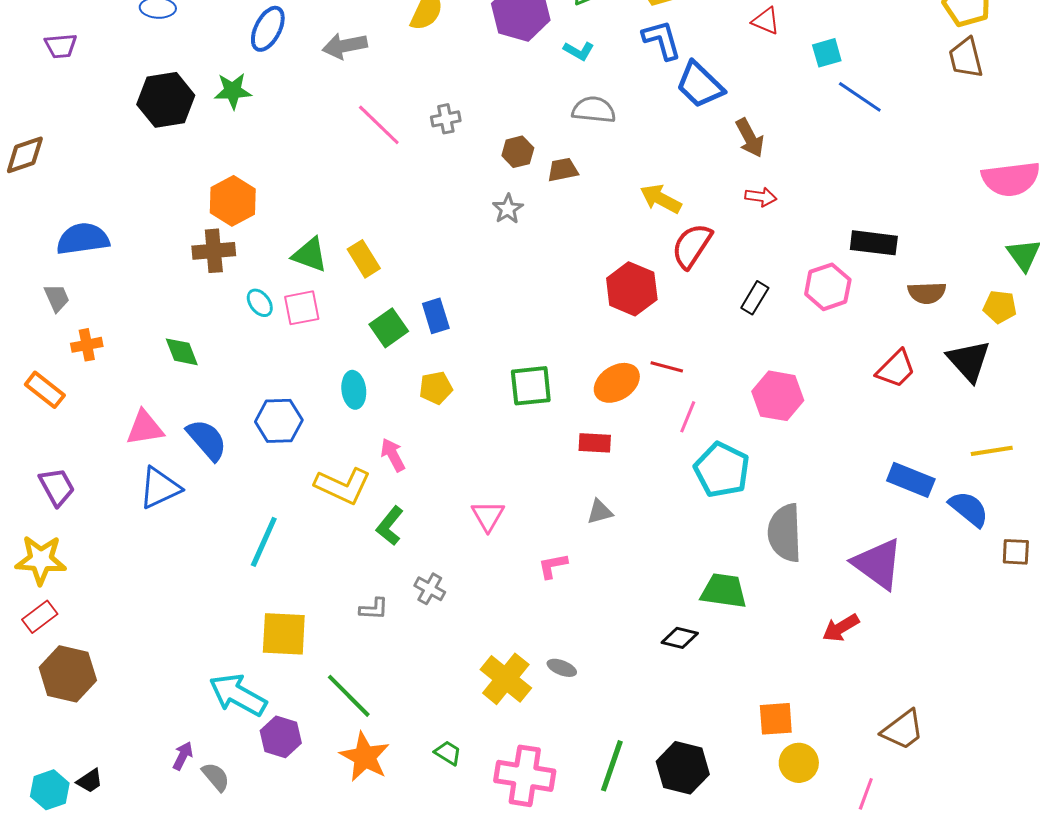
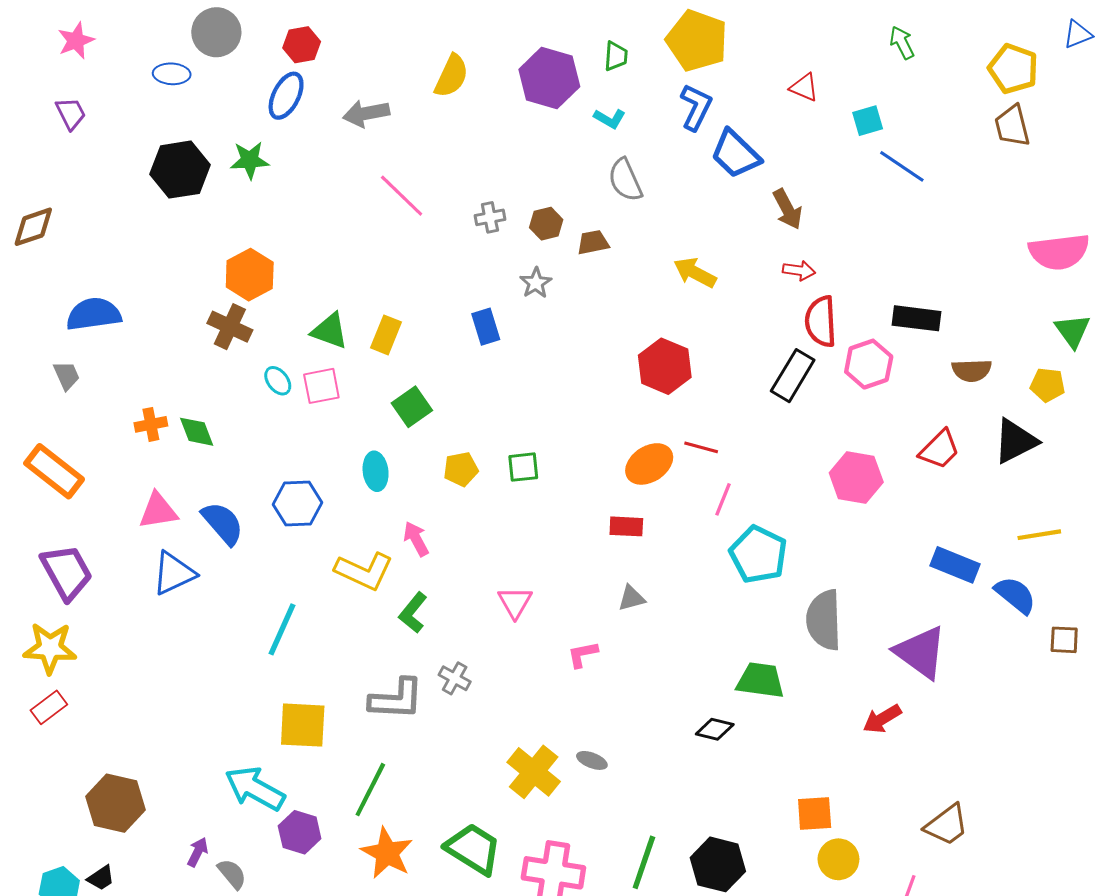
blue L-shape: (662, 40) -> (696, 107), turned 42
purple trapezoid: (61, 46) -> (71, 113), turned -112
gray semicircle: (594, 110) -> (625, 180), turned -120
gray cross: (446, 119) -> (490, 217), moved
red semicircle: (692, 246) -> (821, 321), moved, turned -36
brown cross: (214, 251) -> (230, 327), turned 30
yellow rectangle: (364, 259) -> (386, 335), turned 54
black rectangle: (755, 298) -> (793, 376), size x1.5
blue rectangle: (436, 316) -> (486, 327), moved
orange cross: (87, 345) -> (151, 424), moved
black triangle: (969, 361) -> (1015, 441), turned 45
green square: (531, 386) -> (523, 467), moved, size x0.7
orange rectangle: (45, 390) -> (54, 471), size x1.4
pink hexagon: (778, 396) -> (856, 477), moved
purple trapezoid: (57, 487) -> (67, 572), size x1.4
gray L-shape: (374, 609) -> (396, 699), size x1.8
brown hexagon: (68, 674) -> (115, 803), moved
green line: (349, 696) -> (370, 790), turned 72
green trapezoid: (448, 753) -> (473, 849), size x2.0

